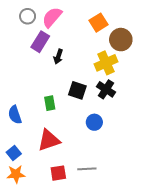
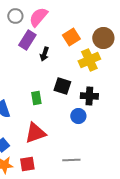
orange square: (99, 23) -> (71, 37), moved
black cross: (106, 89) -> (89, 96), moved, turned -30
red square: (58, 173) -> (27, 164), moved

